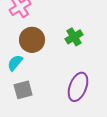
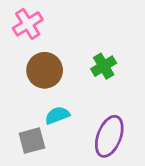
cyan semicircle: (15, 63) -> (57, 115), moved, turned 30

